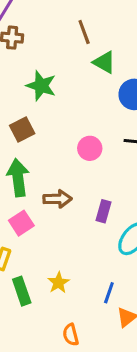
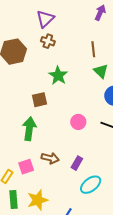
brown arrow: (57, 199) -> (50, 158), moved
pink square: (21, 223) -> (26, 167), moved
yellow star: (58, 283) -> (38, 200), size x1.5

